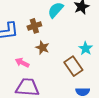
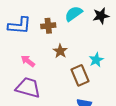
brown star: (42, 48) -> (60, 51), moved

